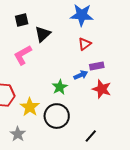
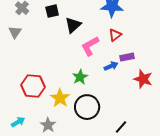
pink L-shape: (23, 55) -> (90, 46), moved
green star: (60, 87) -> (80, 77), moved
red star: (102, 89) -> (143, 79), moved

